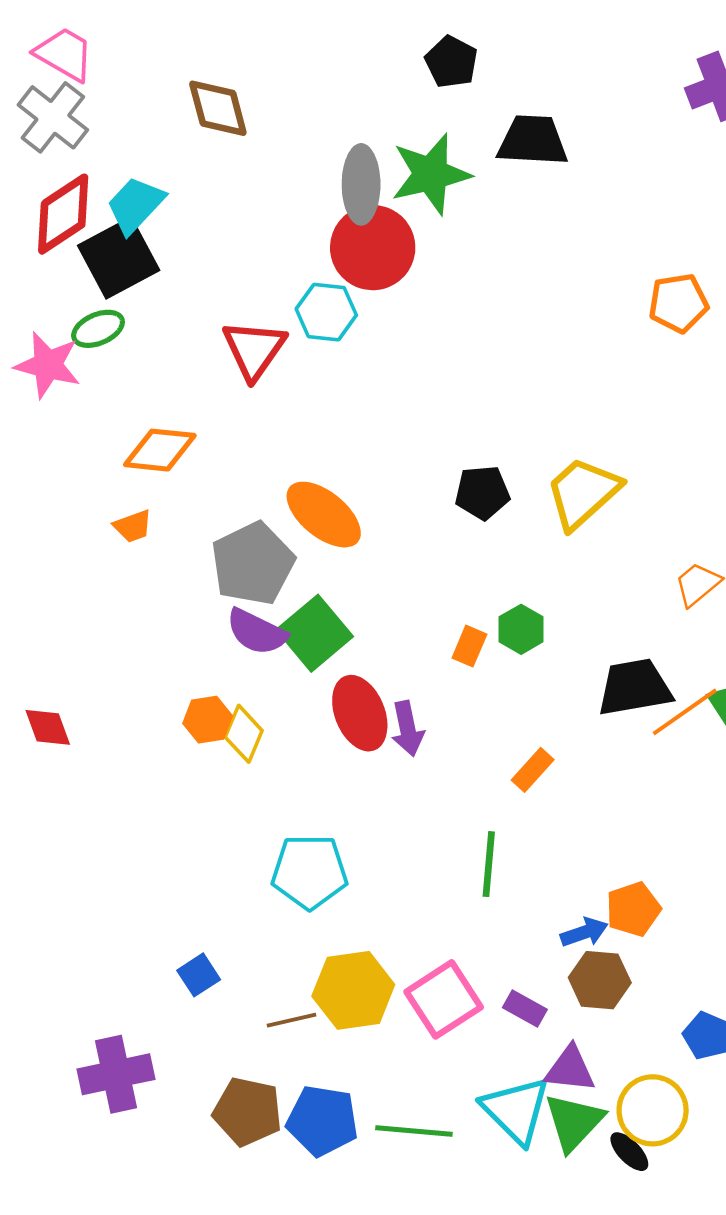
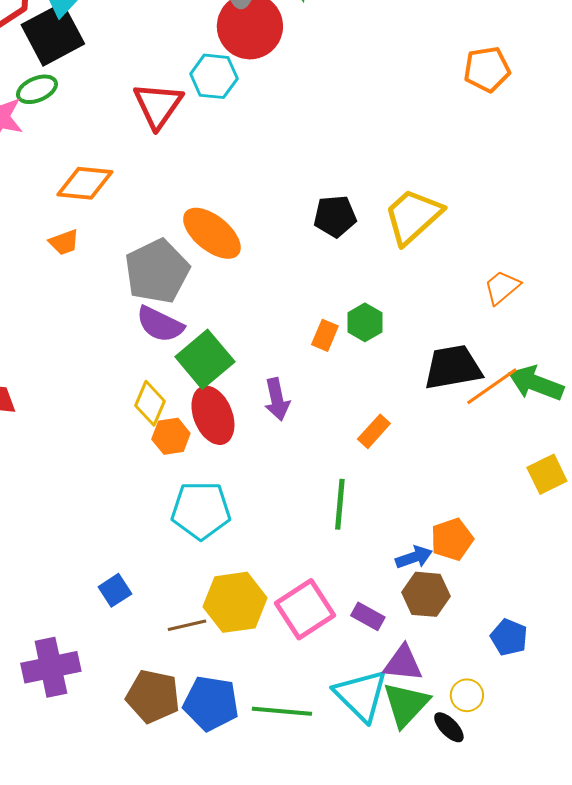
green square: (315, 633) -> (205, 359), moved
red ellipse: (360, 713) -> (213, 415), moved
orange hexagon: (208, 720) -> (171, 436), moved
yellow circle: (653, 1110) -> (467, 695), size x0.6

